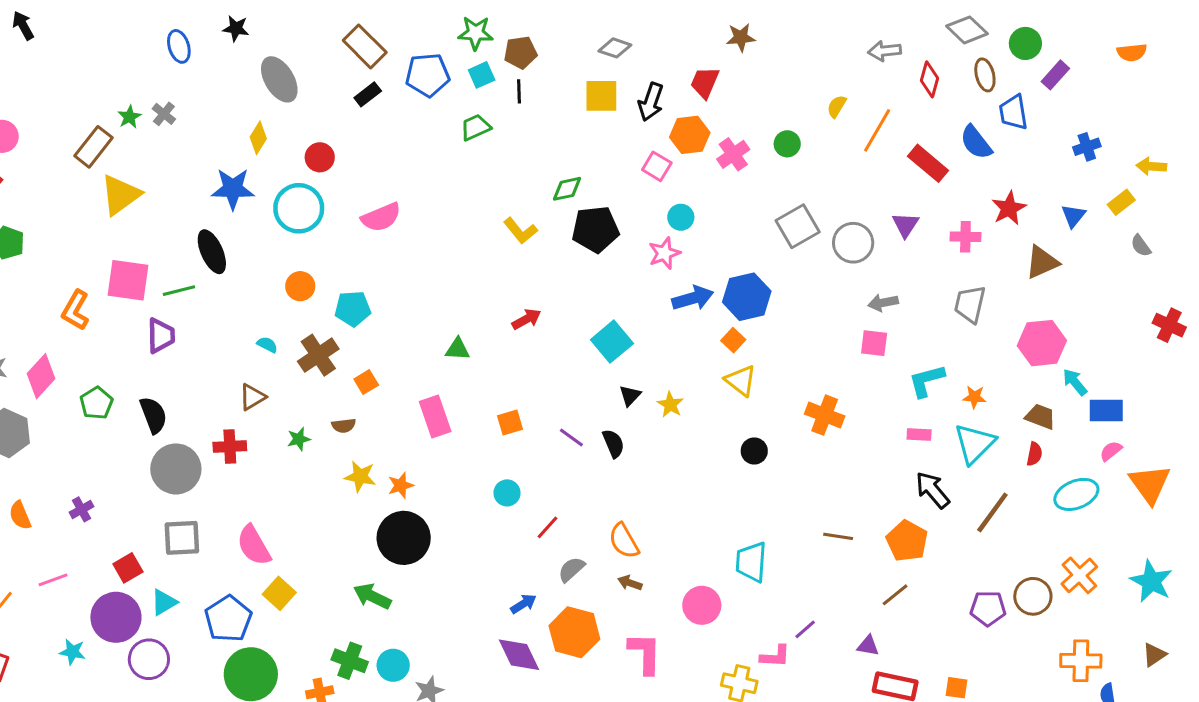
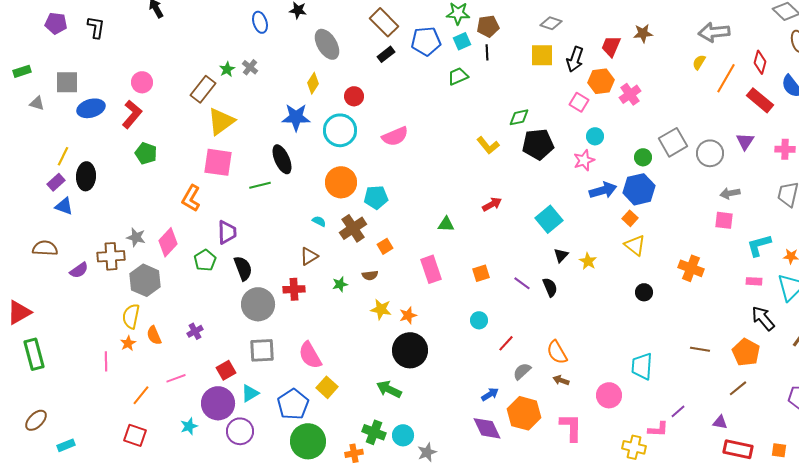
brown star: (741, 37) -> (643, 33), moved
gray arrow: (885, 51) -> (714, 32), moved, size x1.4
red diamond: (930, 79) -> (760, 62), moved
green circle: (787, 144) -> (643, 157), moved
pink square: (128, 280) -> (218, 162), moved
orange circle: (300, 286) -> (341, 182), size x1.6
purple trapezoid: (161, 336) -> (227, 232), moved
cyan star: (73, 652) -> (189, 426), turned -30

